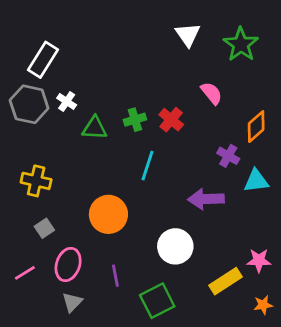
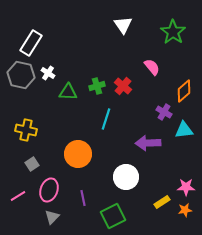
white triangle: (188, 35) -> (123, 25), moved
yellow rectangle: (225, 281) -> (162, 202), size x0.7
orange star: (263, 305) -> (185, 210), moved

